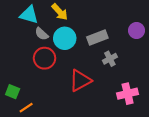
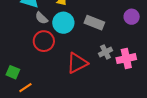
gray rectangle: (97, 38) -> (94, 23), turned 42
gray cross: (110, 59) -> (106, 52), moved
pink cross: (128, 94) -> (126, 59), moved

